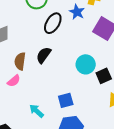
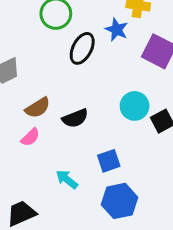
black semicircle: (44, 55) -> (75, 118), moved, turned -144
brown semicircle: (20, 61) -> (38, 108), turned -126

